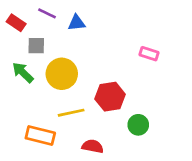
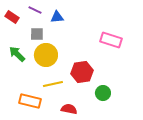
gray square: (36, 46) -> (37, 34), moved
pink rectangle: (149, 54) -> (111, 40), size x1.5

